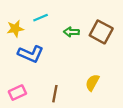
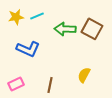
yellow star: (15, 29) -> (16, 17), moved
green arrow: (71, 32) -> (65, 29), size x1.5

